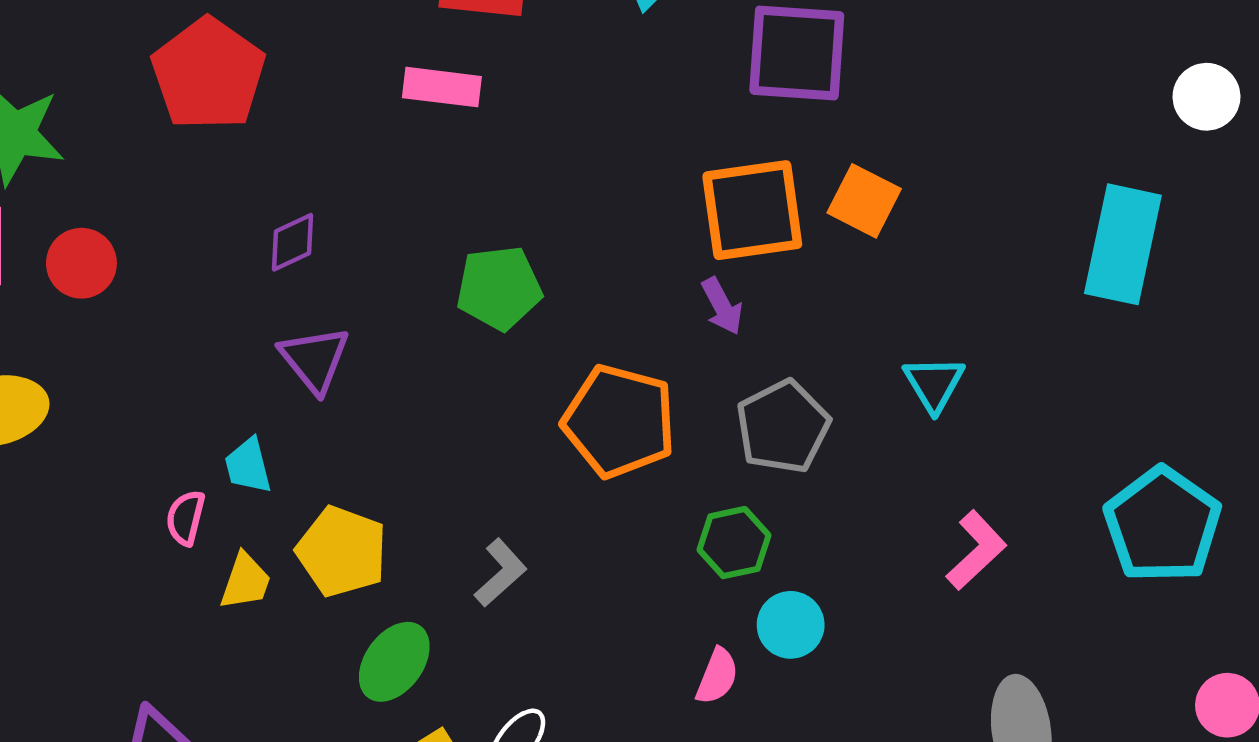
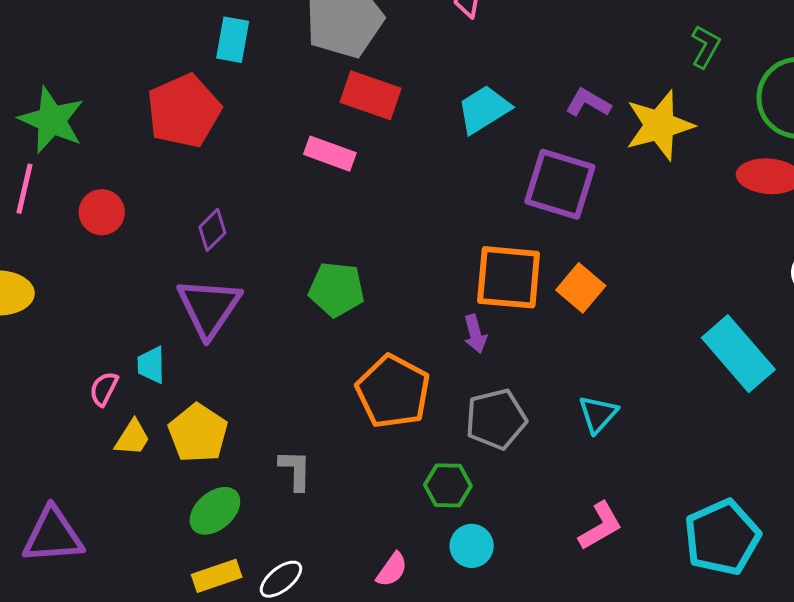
purple diamond: (293, 242) -> (212, 230), turned -33
cyan rectangle: (1123, 244) -> (738, 354), turned -66
red circle: (81, 263) -> (102, 212), moved
purple triangle: (315, 359) -> (209, 307), size x1.4
gray L-shape: (500, 573) -> (295, 470), turned -60
pink semicircle: (717, 676) -> (392, 570), moved

